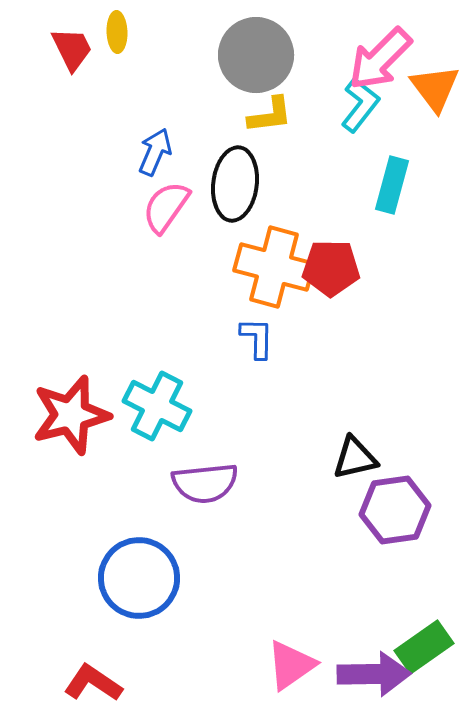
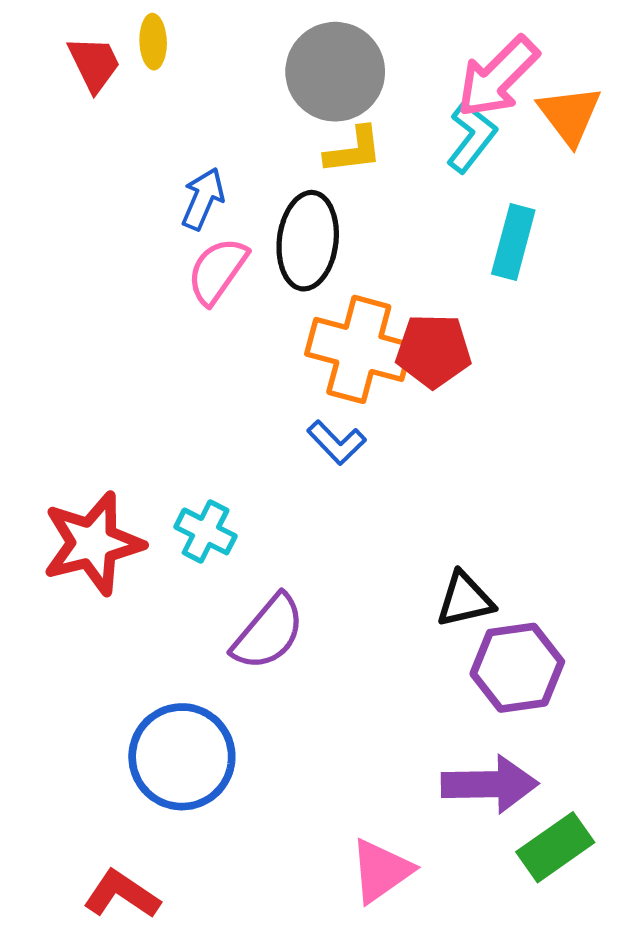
blue L-shape: (257, 338) -> (337, 442), turned 135
cyan cross: (157, 406) -> (206, 531), size x0.7
purple semicircle: (205, 483) -> (268, 632), turned -44
purple arrow: (374, 674) -> (490, 784), moved

